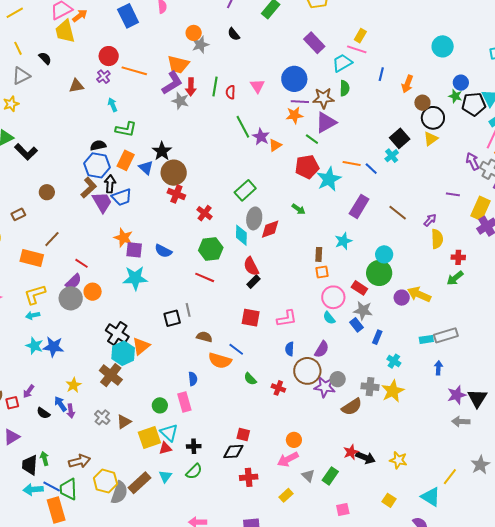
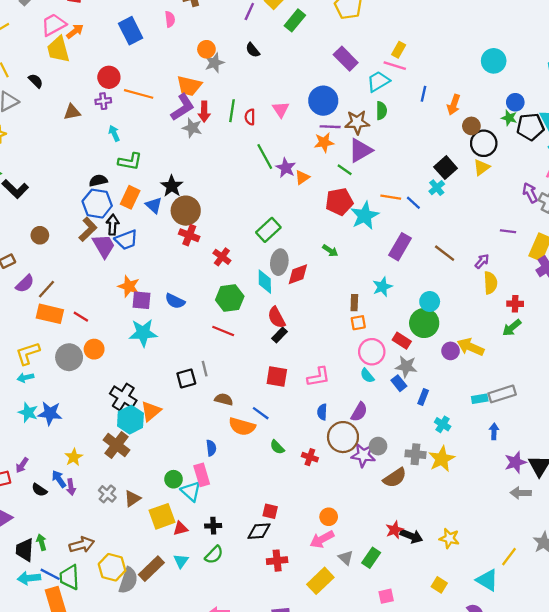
purple cross: (103, 77) -> (103, 101), turned 32
orange rectangle: (32, 258) -> (50, 314), moved
purple semicircle: (73, 282) -> (25, 284), moved
cyan triangle: (169, 433) -> (191, 491), moved
yellow rectangle: (286, 495) -> (320, 581), size x1.6

